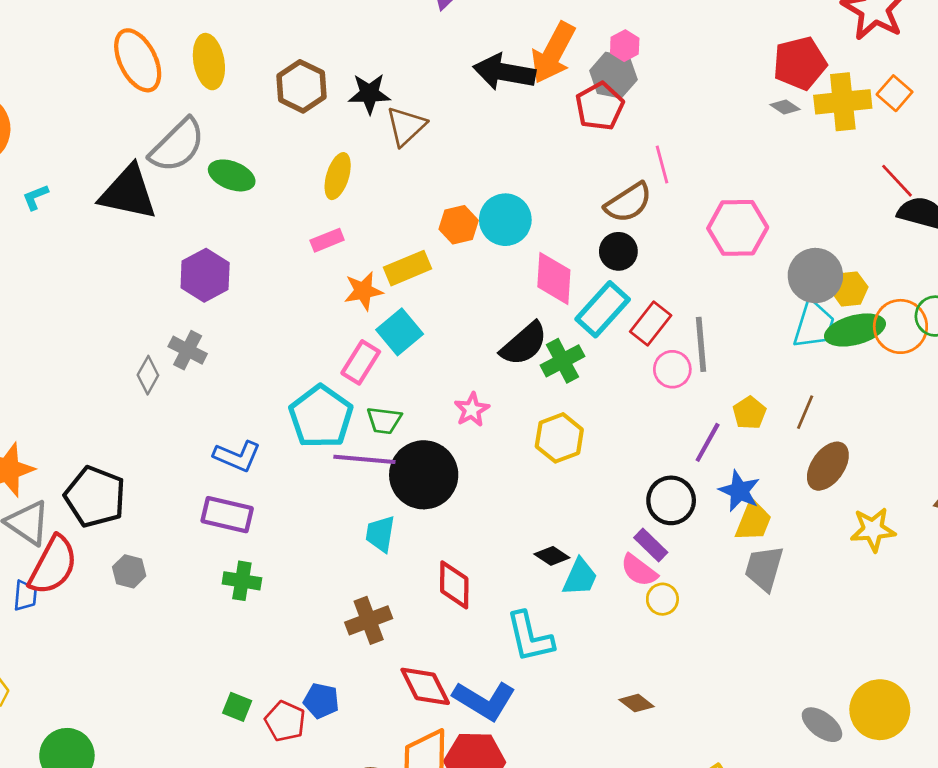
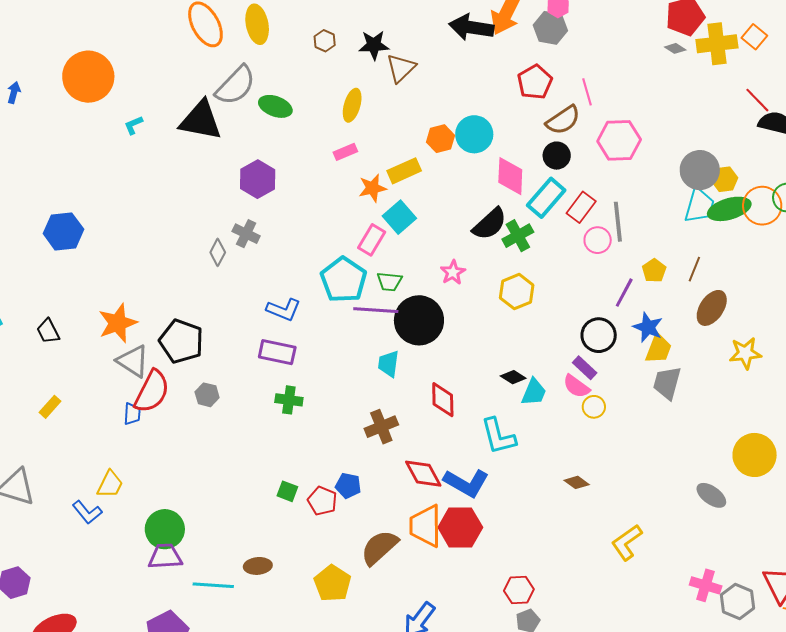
brown hexagon: (301, 86) -> (325, 41), size x0.6
red pentagon: (600, 106) -> (535, 82), moved
pink hexagon: (738, 228) -> (619, 140), moved
yellow circle: (880, 710) -> (755, 455), moved

